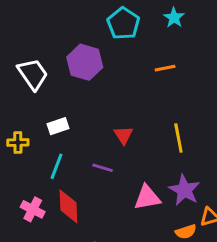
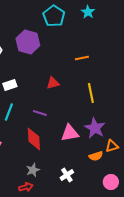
orange line: (165, 68) -> (82, 58), moved
red triangle: (123, 135) -> (53, 83), moved, turned 48
red diamond: (68, 206) -> (34, 139), moved

